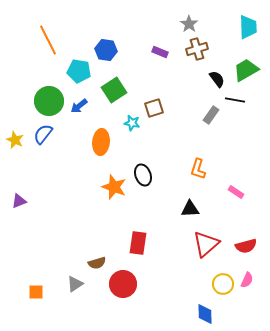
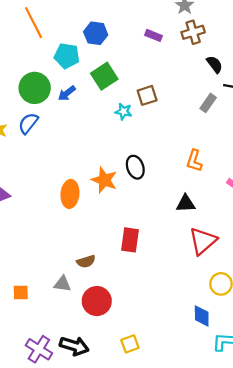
orange ellipse: (101, 142) -> (70, 194), moved
gray triangle: (75, 284) -> (62, 284), turned 42
red circle: (123, 284) -> (97, 301), moved

